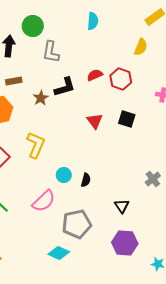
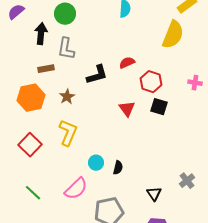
yellow semicircle: (141, 47) -> (173, 35), size x1.6
gray L-shape: (51, 52) -> (66, 49), moved
red hexagon: (121, 79) -> (151, 82), moved
brown star: (41, 98) -> (67, 97), moved
gray cross: (153, 179) -> (187, 181), moved

